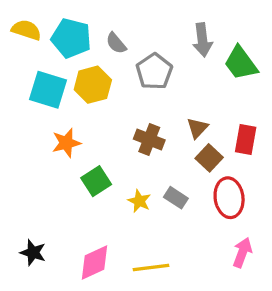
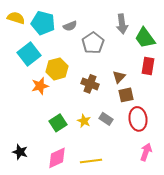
gray semicircle: (116, 43) -> (70, 26), turned -72
yellow hexagon: (93, 85) -> (57, 69), moved
cyan square: (48, 90) -> (29, 54), turned 35
red rectangle: (246, 140) -> (148, 66), moved
brown square: (209, 158) -> (126, 95), turned 35
green square: (96, 181) -> (58, 123), moved

